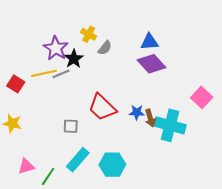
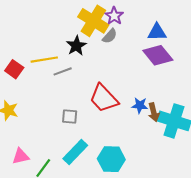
yellow cross: (89, 34) -> (93, 21), size x1.8
purple star: (56, 48) -> (114, 16), moved, size x0.7
gray line: (61, 74) -> (63, 71), moved

